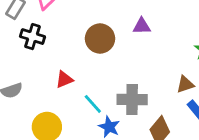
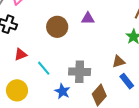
red triangle: (64, 79) -> (21, 55), moved
cyan line: (93, 104) -> (44, 68), moved

